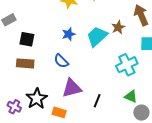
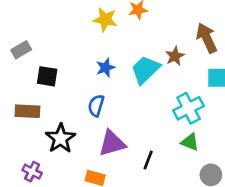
blue semicircle: (61, 61) -> (96, 106), turned 63
brown rectangle: (25, 63) -> (27, 111), moved
green triangle: (131, 96) -> (190, 142), moved
black star: (37, 99) -> (61, 138), moved

